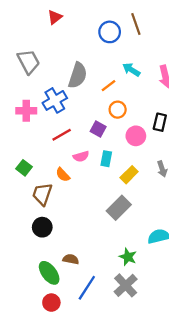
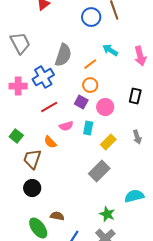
orange circle: (118, 110) -> (90, 85), moved
pink circle: (136, 136) -> (105, 107), moved

